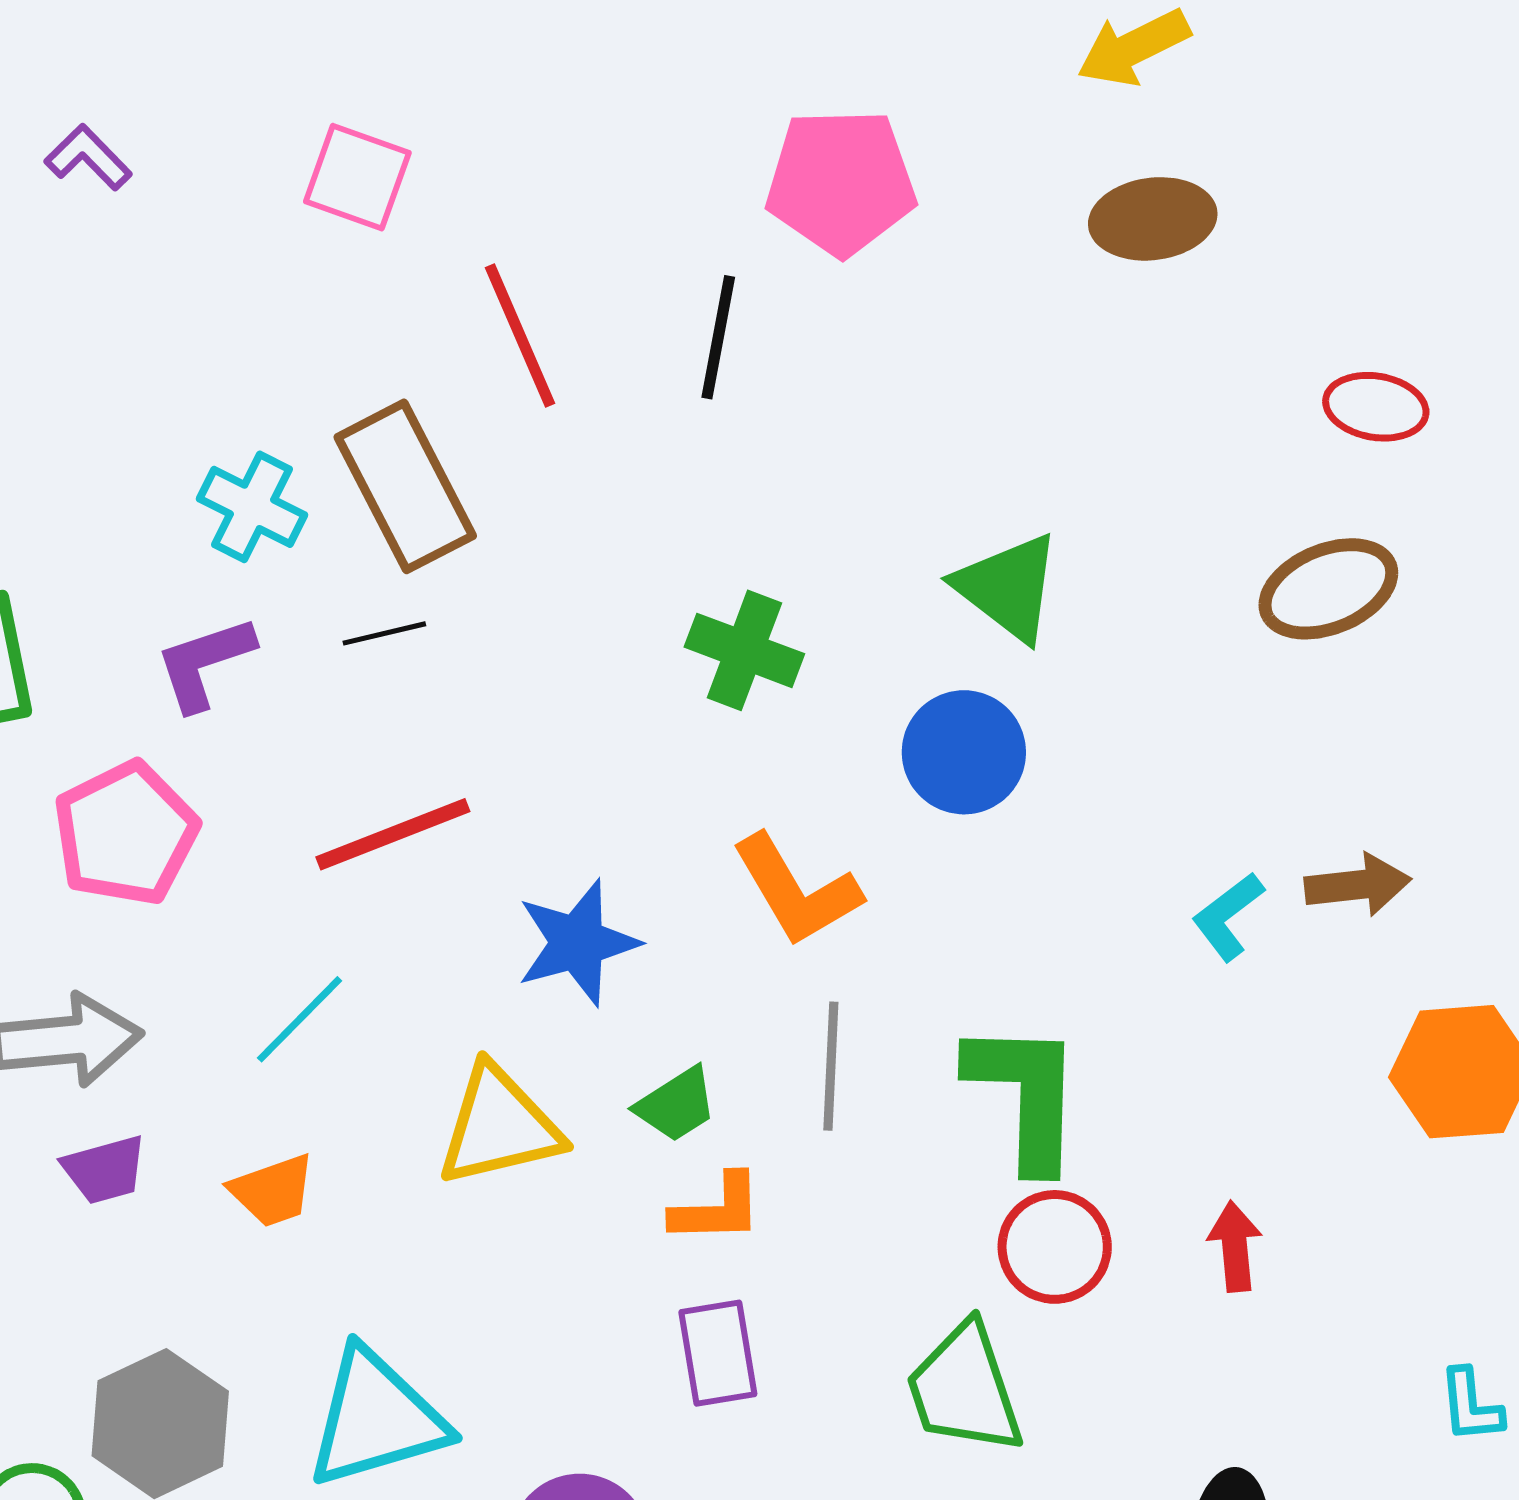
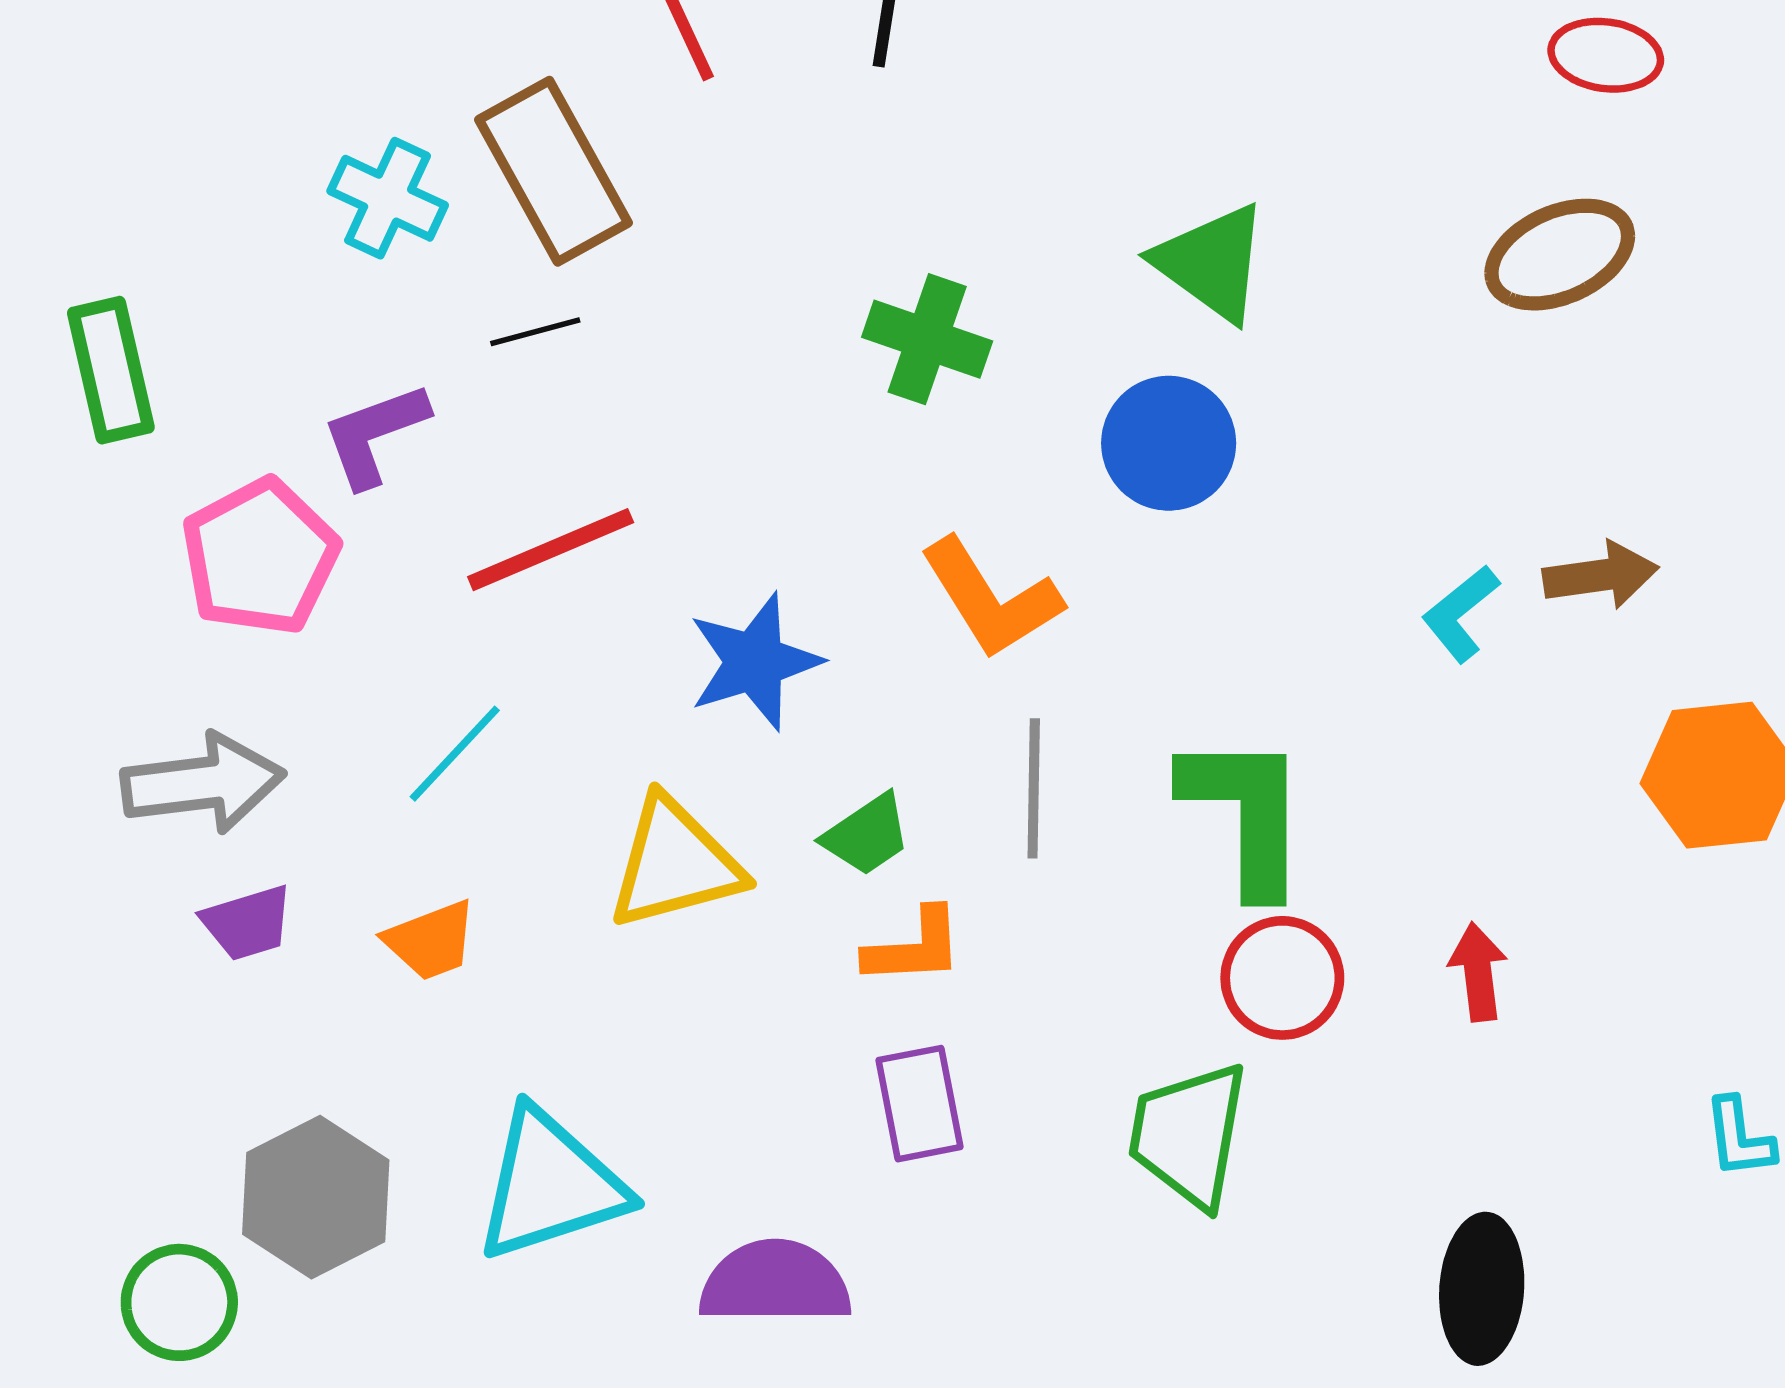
purple L-shape: (204, 663) -> (375, 434), moved
green trapezoid: (965, 1389) -> (1189, 1135), turned 30

